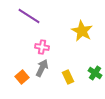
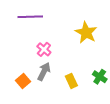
purple line: (29, 16) -> (30, 17), turned -35
pink cross: (42, 47) -> (44, 49), turned 32

